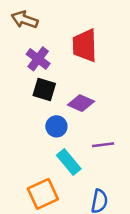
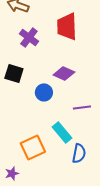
black square: (44, 90) -> (14, 73), moved
cyan rectangle: (69, 162) -> (62, 132), moved

